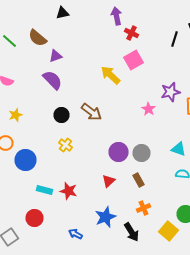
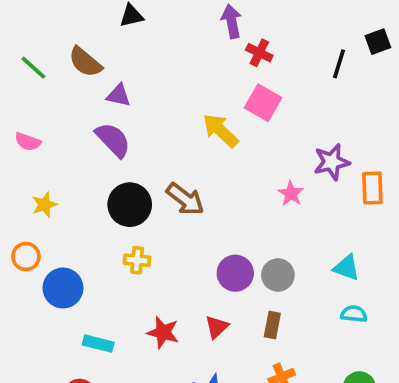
purple triangle: (56, 56) -> (119, 95), turned 32
pink square: (134, 60) -> (263, 103), turned -30
black circle: (62, 115) -> (130, 205), size x1.5
yellow cross: (66, 145) -> (137, 260), turned -32
brown rectangle: (138, 180) -> (272, 325), turned 40
red star: (68, 191) -> (163, 332), moved

